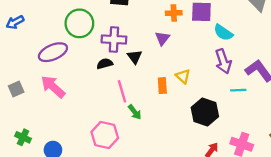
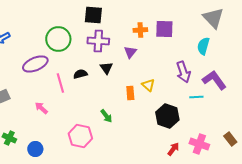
cyan semicircle: (223, 33) -> (203, 46), moved, turned 72
purple cross: (114, 39) -> (98, 41), moved
pink arrow: (53, 87) -> (41, 108), moved, size x0.6
pink line: (122, 91) -> (60, 83), moved

